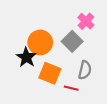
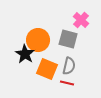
gray square: (72, 41) -> (68, 39), turned -30
gray semicircle: (85, 70) -> (69, 66), moved

